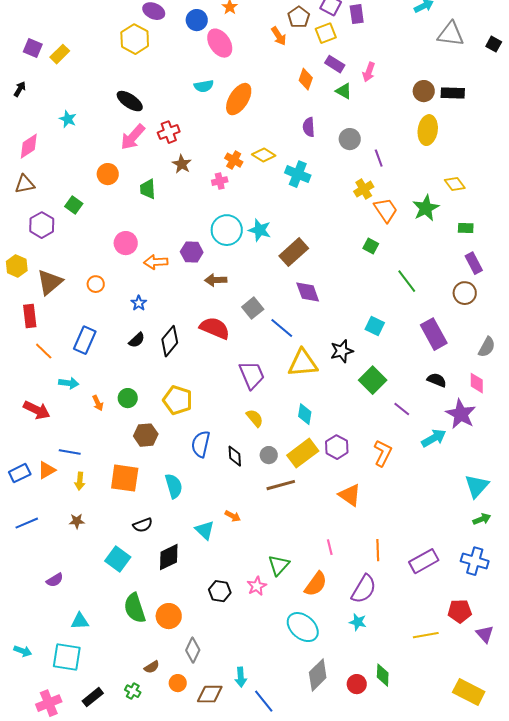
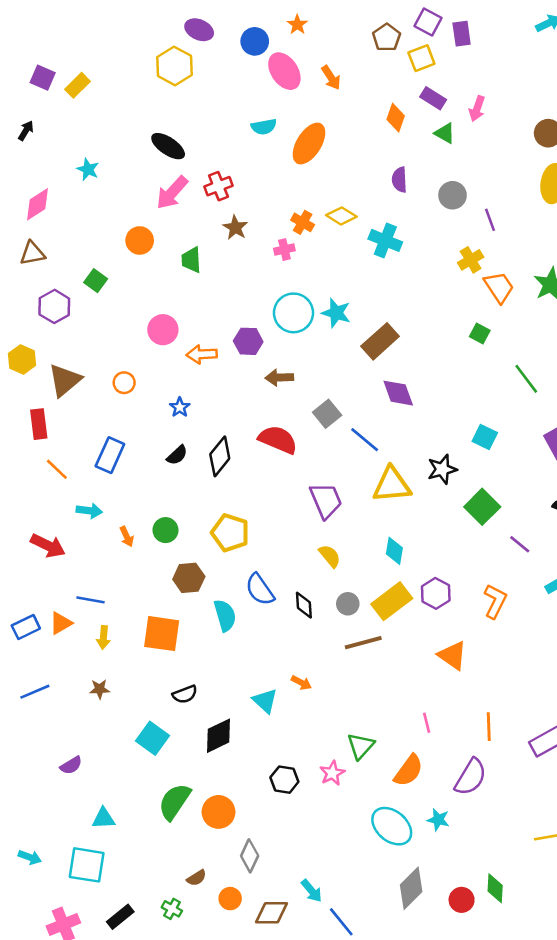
orange arrow: (279, 36) -> (331, 78), moved
blue semicircle: (201, 444) -> (260, 590), turned -48
cyan semicircle: (174, 486) -> (225, 615), moved
green semicircle: (135, 608) -> (175, 802), turned 52
cyan star: (358, 622) -> (438, 820), moved
cyan arrow: (241, 677) -> (312, 891), turned -36

